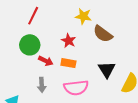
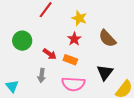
yellow star: (83, 16) -> (79, 18), moved
green circle: (30, 45) -> (22, 41), moved

